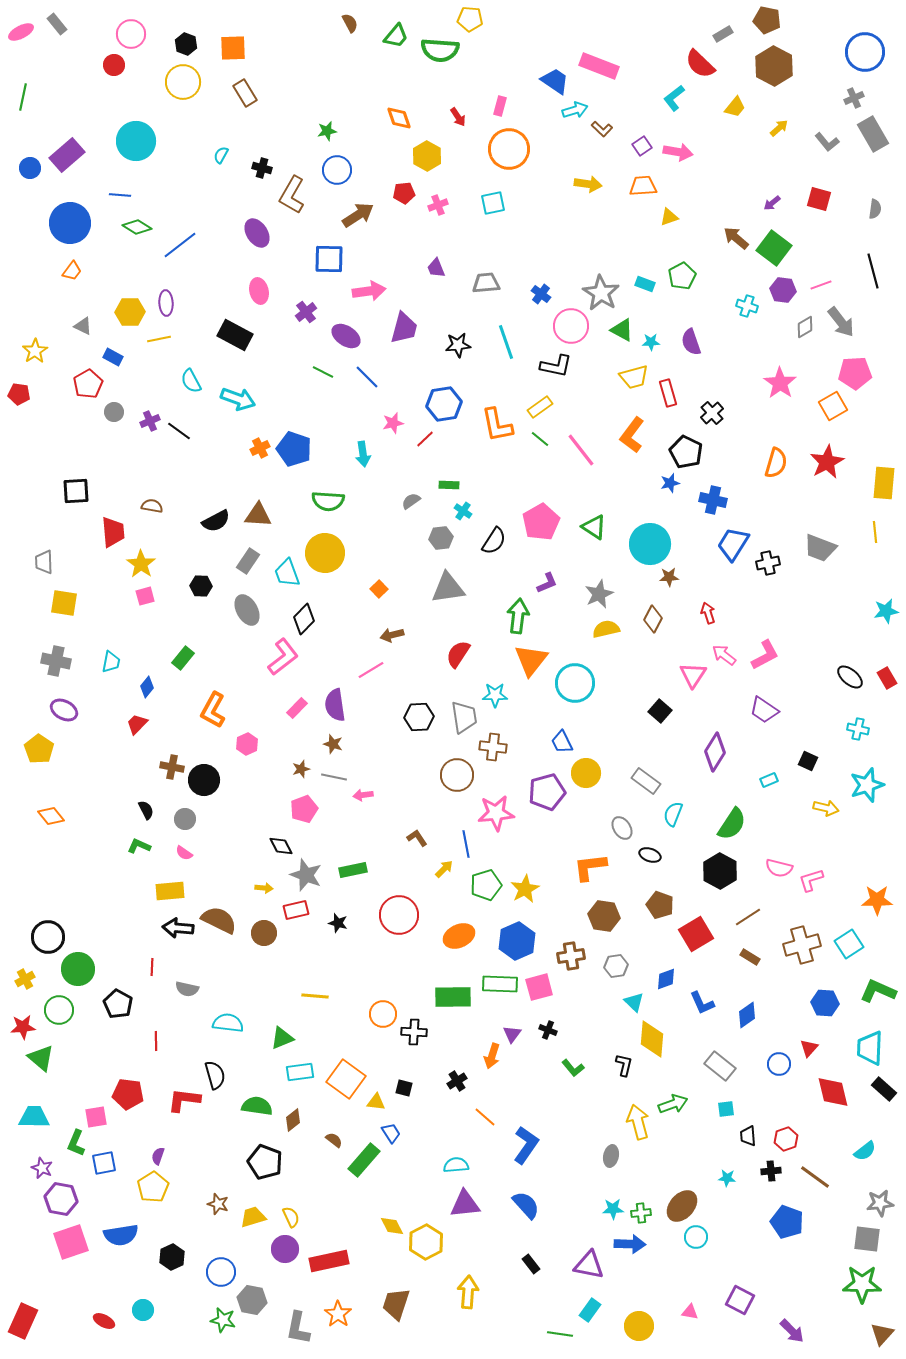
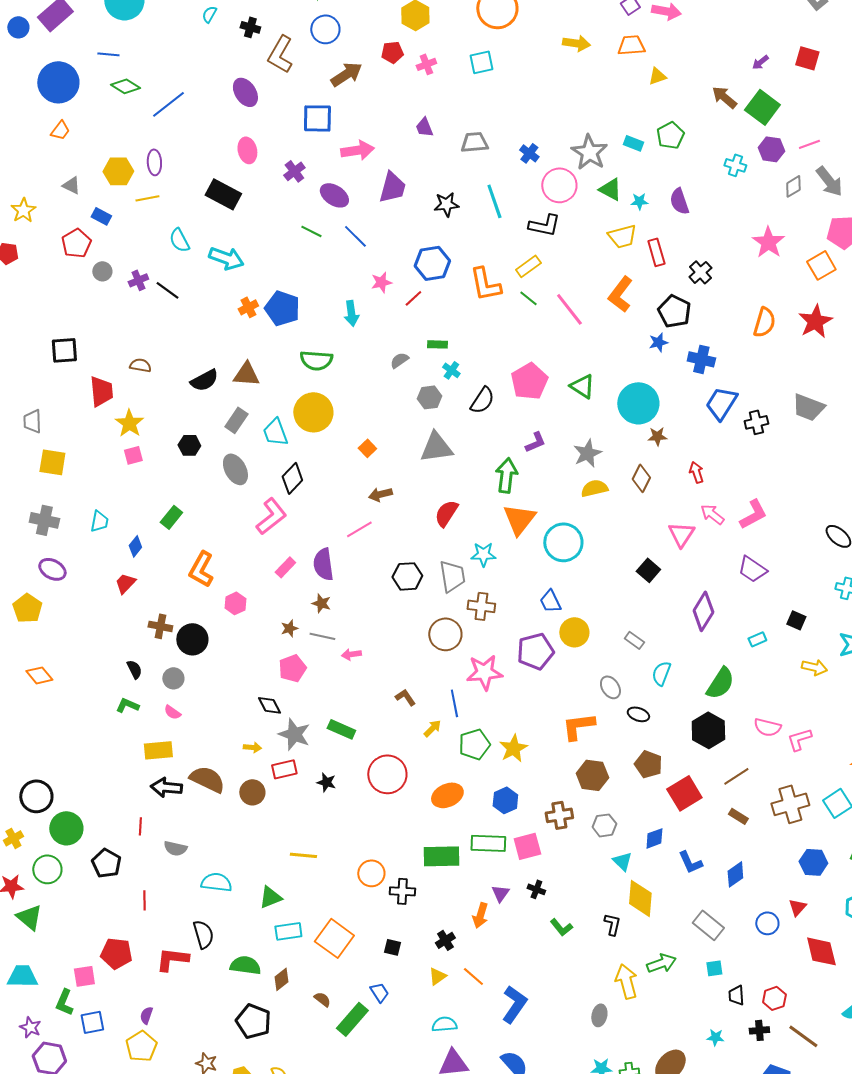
gray rectangle: (646, 781) -> (634, 640), size x0.7
green rectangle: (353, 870) -> (341, 729), turned 36
blue hexagon: (517, 941) -> (505, 800), size x0.7
yellow triangle: (376, 1102) -> (437, 976), moved, turned -42

